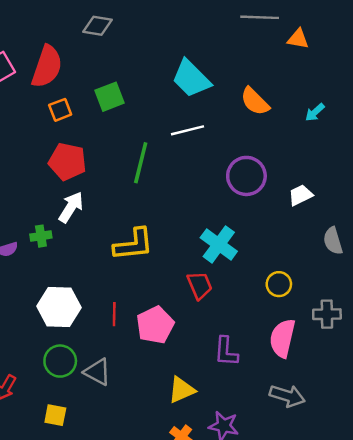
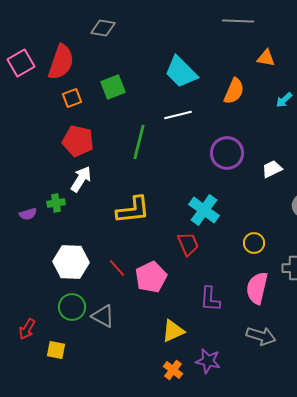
orange triangle: (298, 39) -> (266, 58), moved
orange semicircle: (255, 101) -> (234, 91), turned -112
red line: (114, 314) -> (117, 268), turned -42
yellow square: (55, 415) -> (56, 350), moved

